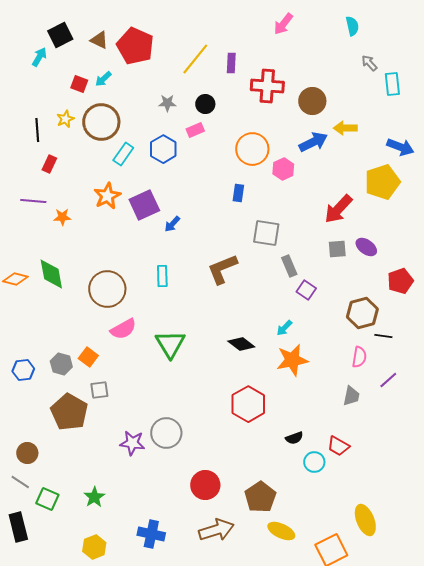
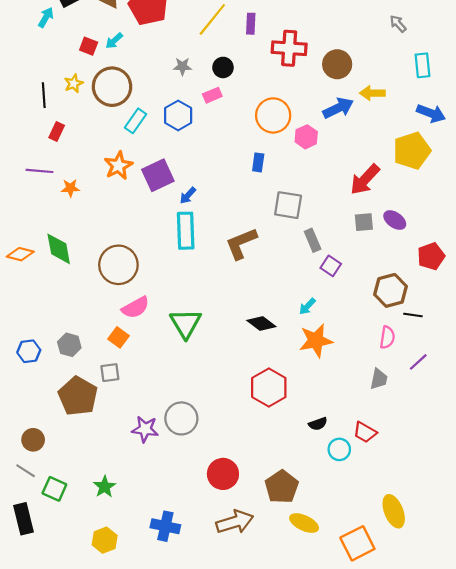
cyan rectangle: (392, 84) -> (422, 65), moved
cyan rectangle: (162, 276) -> (186, 231), moved, size x1.6
orange square: (88, 357) -> (118, 337), moved

